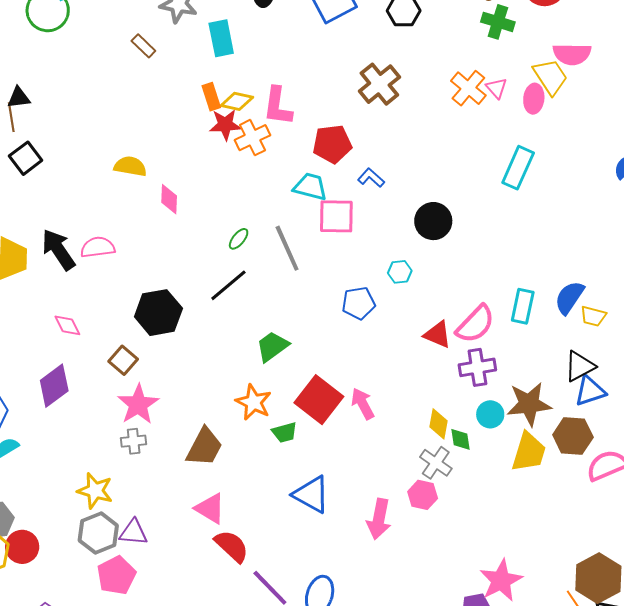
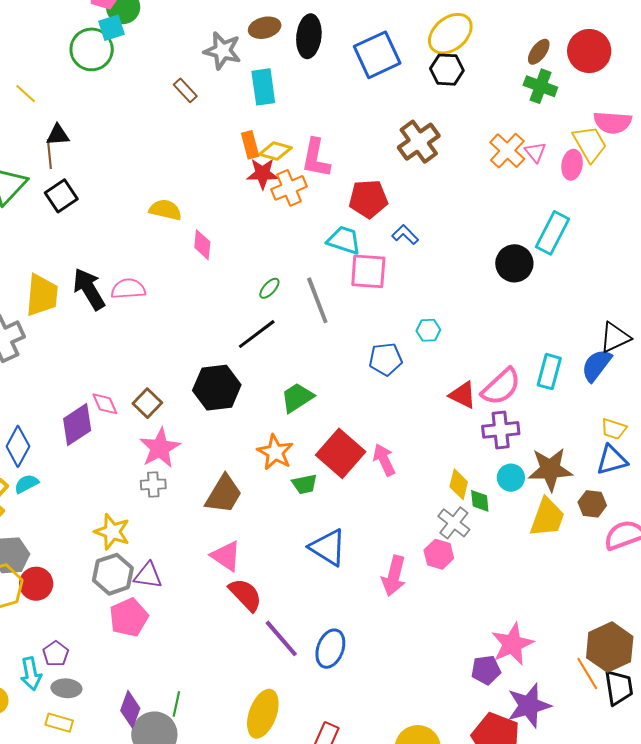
black circle: (433, 221) -> (514, 263), moved
black hexagon: (158, 313) -> (217, 388), moved
yellow trapezoid: (593, 316) -> (614, 429), moved
pink diamond: (67, 325) -> (105, 404), moved
black triangle: (580, 366) -> (615, 337), moved
brown hexagon: (573, 436) -> (592, 504), size x0.7

